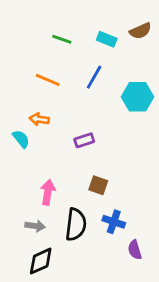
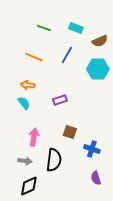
brown semicircle: (140, 31) -> (100, 41), moved
cyan semicircle: (21, 139) -> (24, 103), moved
blue cross: (114, 222) -> (92, 149), moved

